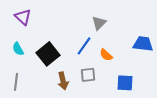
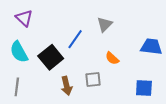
blue line: (84, 46) -> (75, 39), moved
cyan semicircle: (18, 49) -> (19, 52), size x1.5
blue square: (125, 83) -> (144, 88), moved

